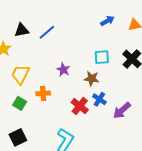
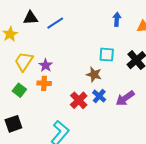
blue arrow: (107, 21) -> (117, 19), turned -64
purple star: (63, 70) -> (46, 65), moved
purple arrow: (122, 110) -> (125, 98), moved

